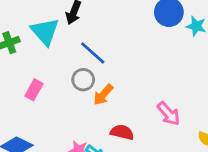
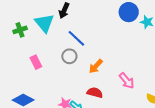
pink rectangle: (34, 90) -> (36, 62), turned -56
orange arrow: (103, 95) -> (96, 66), moved

